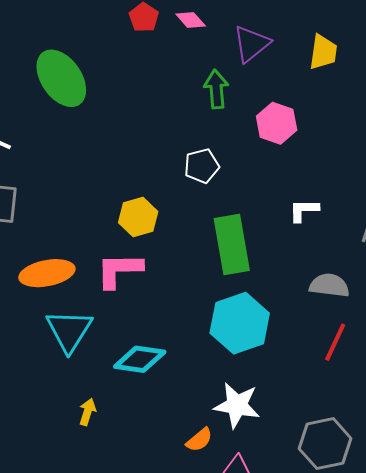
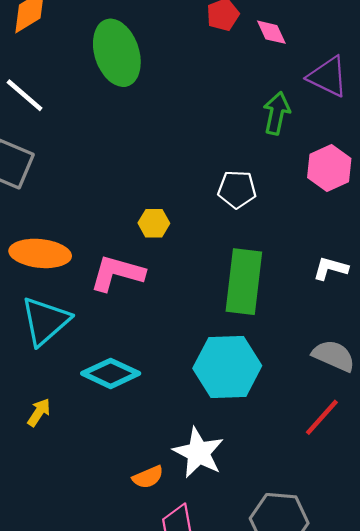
purple triangle: (251, 44) -> (328, 77), turned 48
yellow hexagon: (138, 217) -> (154, 223), size x0.7

